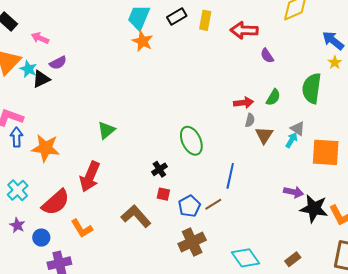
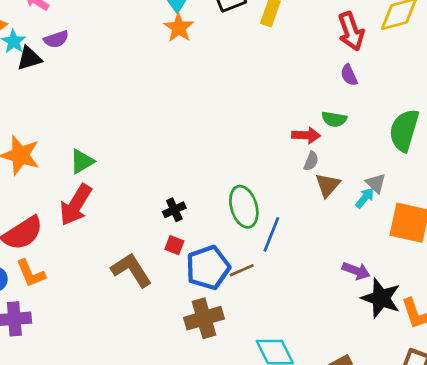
red arrow: (244, 30) -> (351, 31), moved, turned -120
green semicircle: (273, 97) -> (334, 119), moved, turned 60
green triangle: (106, 130) -> (82, 161), moved
green ellipse: (191, 141) -> (244, 207), moved
blue pentagon: (189, 206) -> (208, 268), size x1.4
orange L-shape: (82, 228) -> (31, 273), moved

